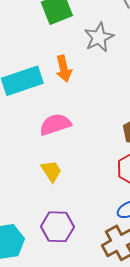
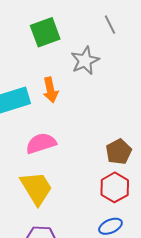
yellow trapezoid: (51, 171) -> (36, 188), size x1.6

